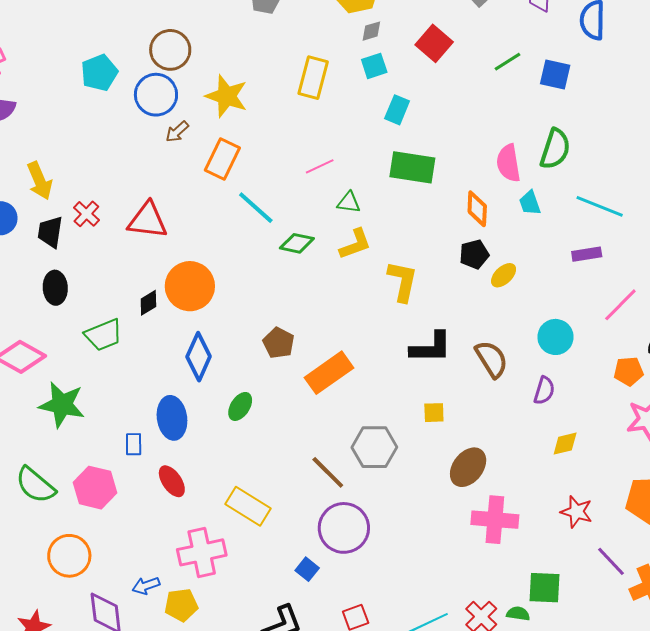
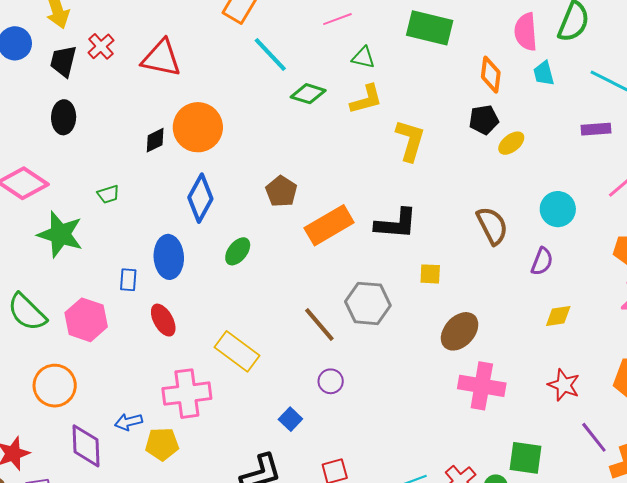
green trapezoid: (104, 335) -> (108, 194), moved, size x0.6
black L-shape: (431, 347) -> (396, 224), moved
purple circle: (344, 528) -> (331, 381), size x0.5

